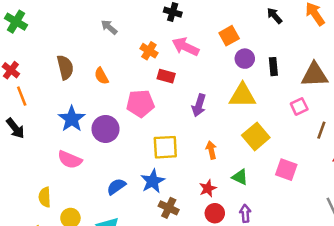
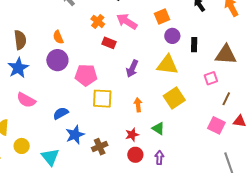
brown semicircle: (65, 67) -> (20, 40), moved
pink pentagon: (140, 103) -> (86, 75), moved
blue star: (72, 119) -> (18, 68), moved
purple circle: (105, 129) -> (57, 60), moved
pink square: (286, 170) -> (216, 125), moved
blue star: (153, 181) -> (75, 135), moved
blue semicircle: (116, 187) -> (61, 113), moved
brown cross: (169, 208) -> (100, 147), turned 35

